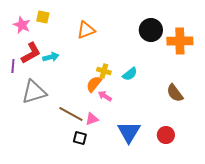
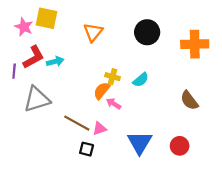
yellow square: (43, 17) -> (47, 18), size x1.5
orange triangle: (86, 30) -> (93, 32), turned -30
black circle: (151, 30) -> (147, 32), moved

